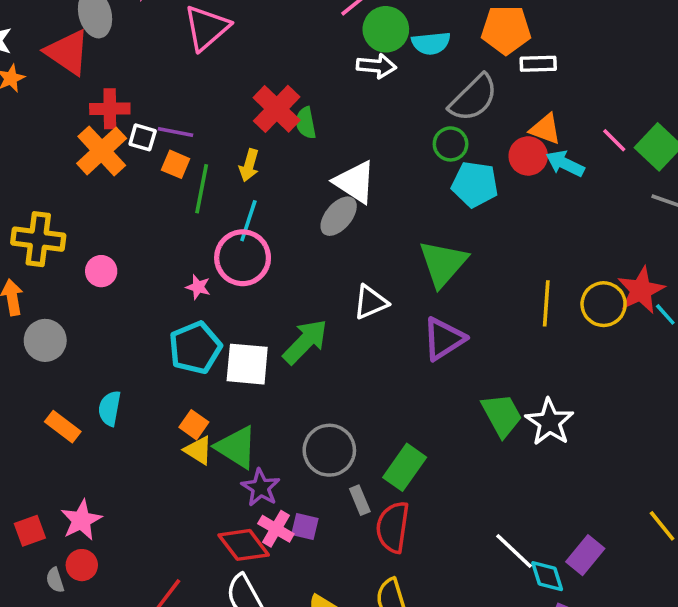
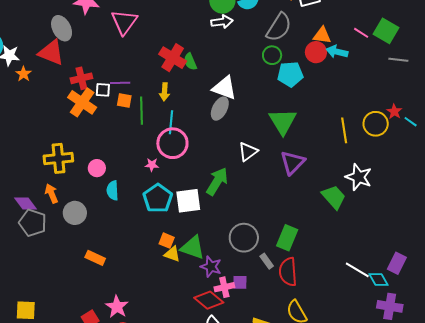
red star: (641, 290) -> (394, 112), size x0.6
cyan semicircle: (110, 408) -> (113, 190), moved
white star: (550, 422) -> (359, 177), moved
pink cross: (276, 529) -> (224, 287), turned -30

